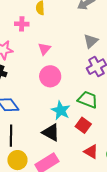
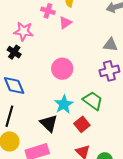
gray triangle: (91, 41) -> (110, 45), turned 35
pink triangle: (44, 49) -> (65, 23), moved

